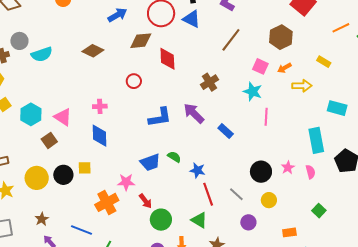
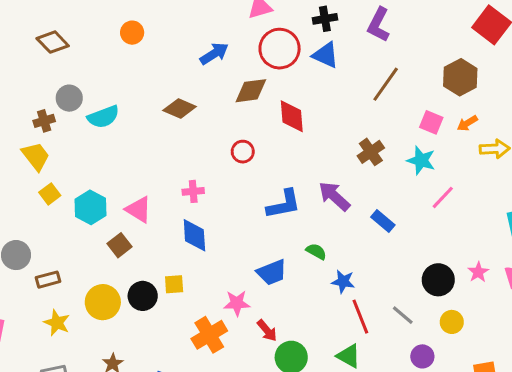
brown cross: (210, 82) -> (371, 152), moved
pink line: (266, 117) -> (443, 197), turned 42
green semicircle: (174, 157) -> (316, 251), moved

